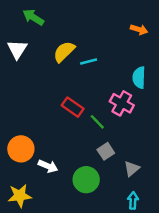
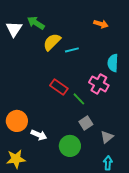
green arrow: (33, 17) -> (36, 23), moved
orange arrow: (139, 30) -> (101, 24), moved
white triangle: (17, 49) -> (14, 29), moved

